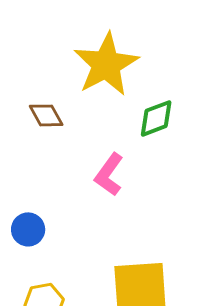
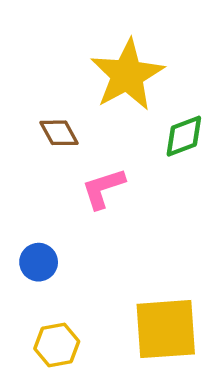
pink L-shape: (109, 174) -> (103, 188), moved, turned 36

